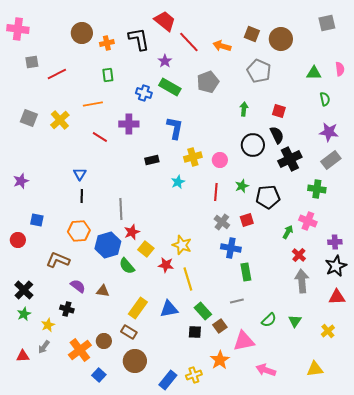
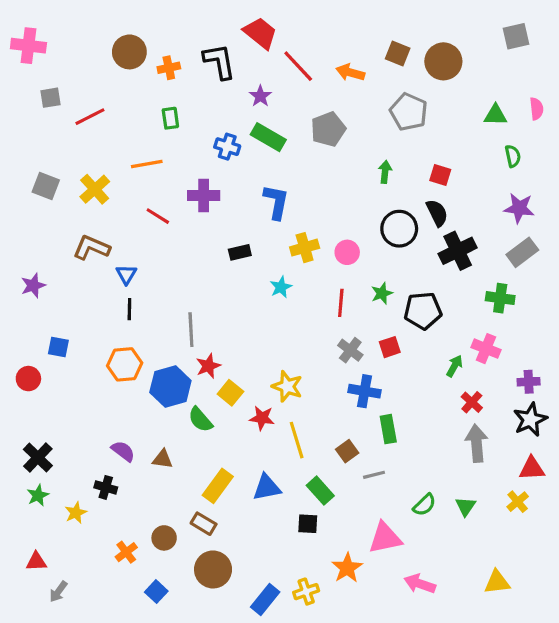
brown L-shape: (58, 260) -> (92, 248), moved
brown square: (220, 326) -> (347, 451), moved
yellow cross: (328, 331) -> (518, 502), moved
gray arrow: (44, 347) -> (58, 592), moved
orange cross: (80, 350) -> (126, 552), size x0.6

